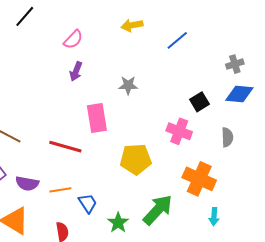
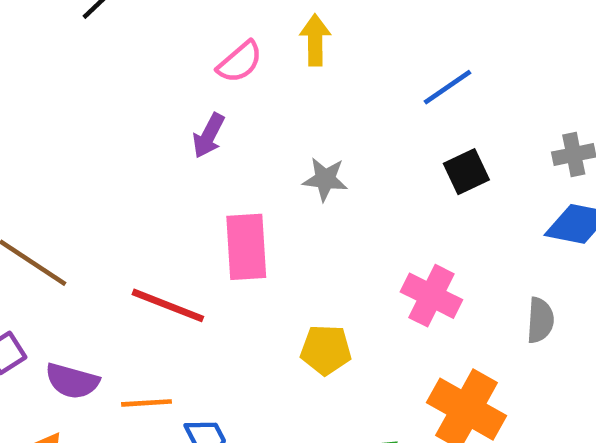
yellow arrow: (132, 25) -> (315, 40), moved, turned 95
pink semicircle: (73, 39) -> (240, 62), moved
black square: (200, 102) -> (466, 172), moved
yellow pentagon: (136, 159) -> (326, 350), size x0.7

